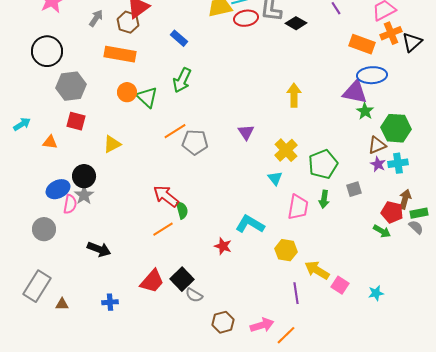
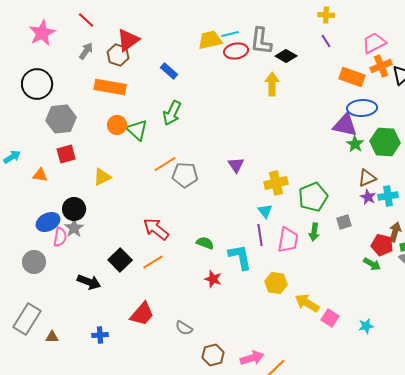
yellow arrow: (294, 95) -> (272, 84), moved
red square: (76, 121) -> (66, 154), turned -30
green hexagon: (396, 128) -> (385, 142), moved
yellow cross: (286, 150) -> (276, 183), turned 30
green semicircle: (182, 210) -> (205, 243), moved, turned -54
cyan L-shape: (250, 224) -> (240, 257), turned 48
black square: (182, 279) -> (120, 260), moved
purple line: (296, 293) -> (260, 235), moved

